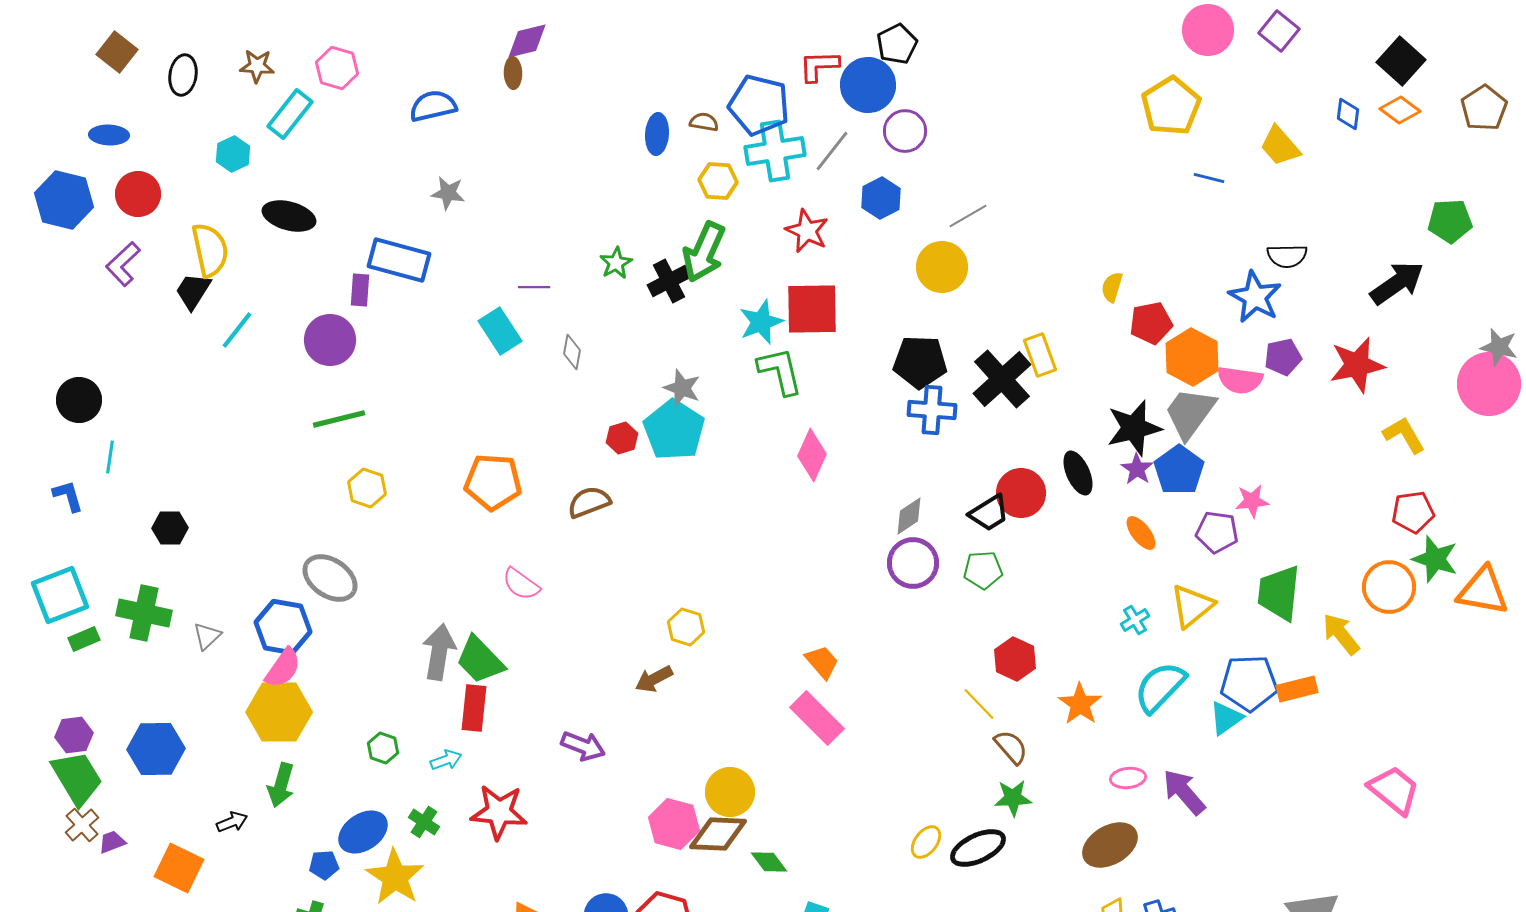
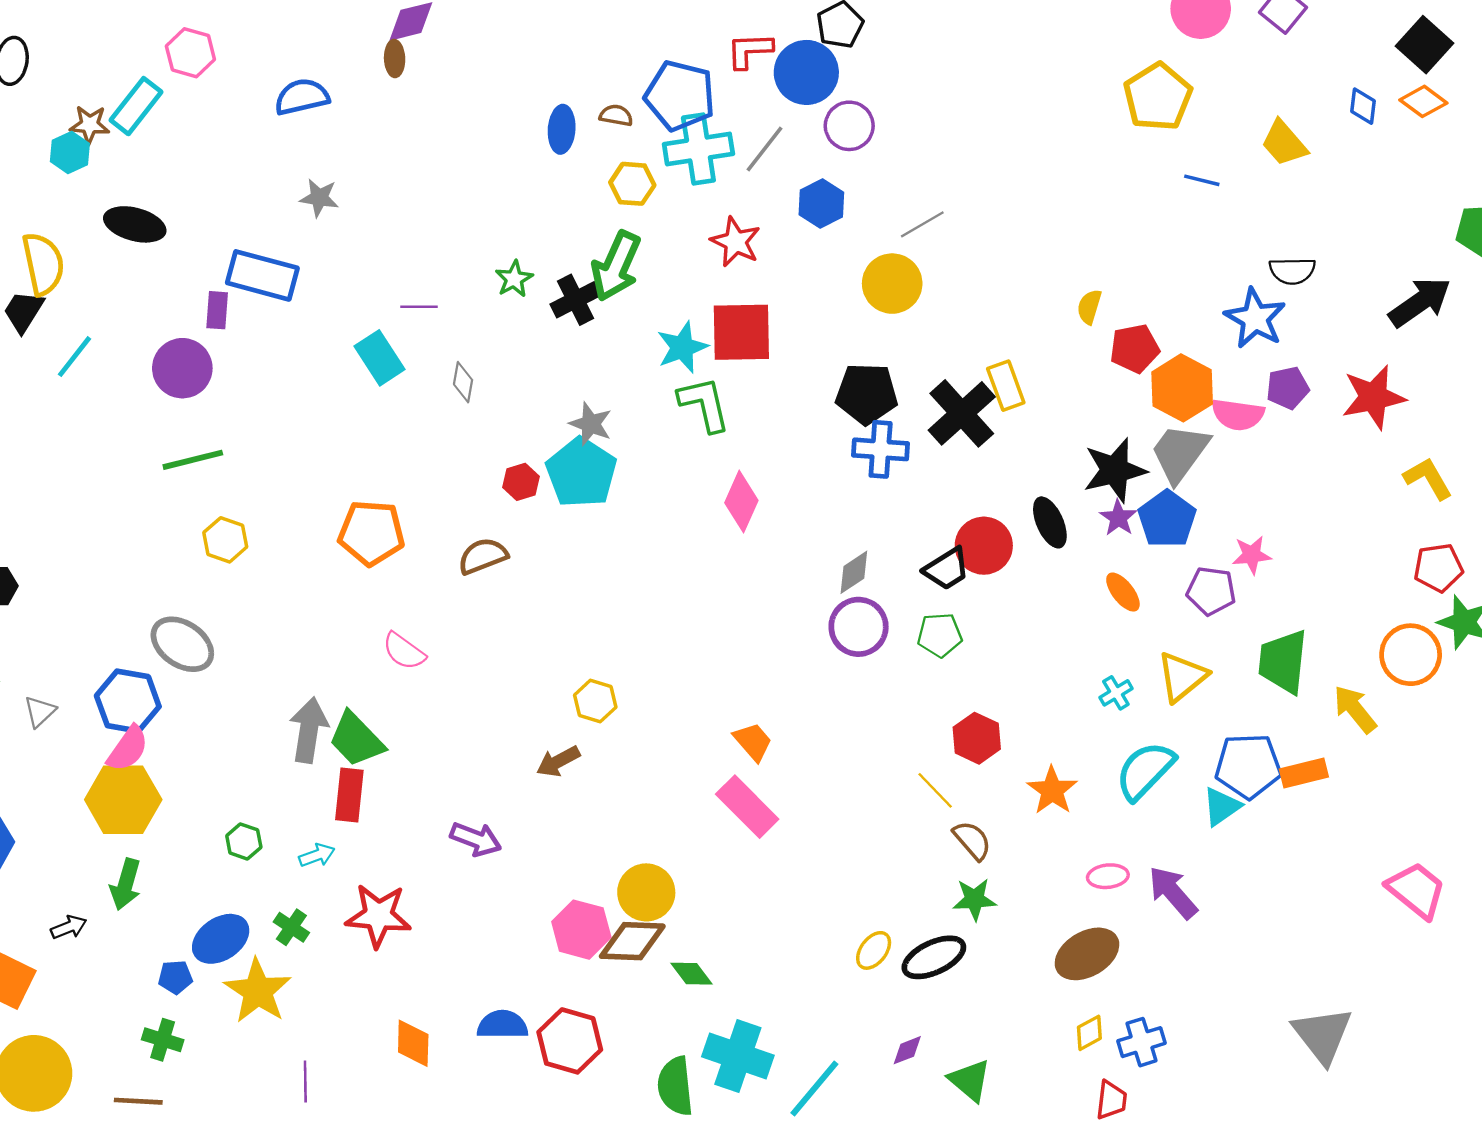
brown star: (257, 66) -> (90, 125), moved

